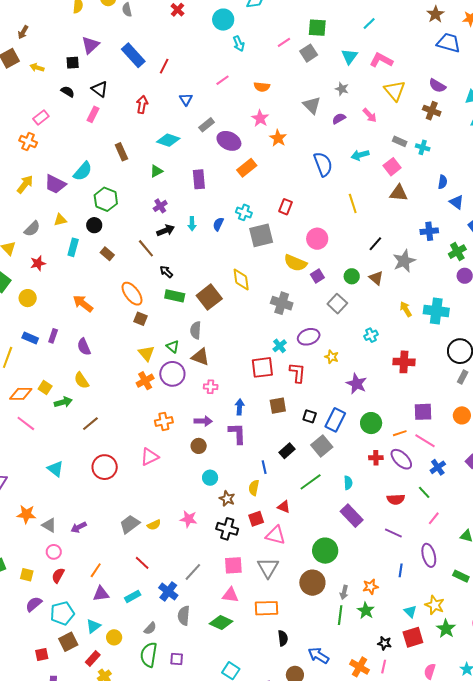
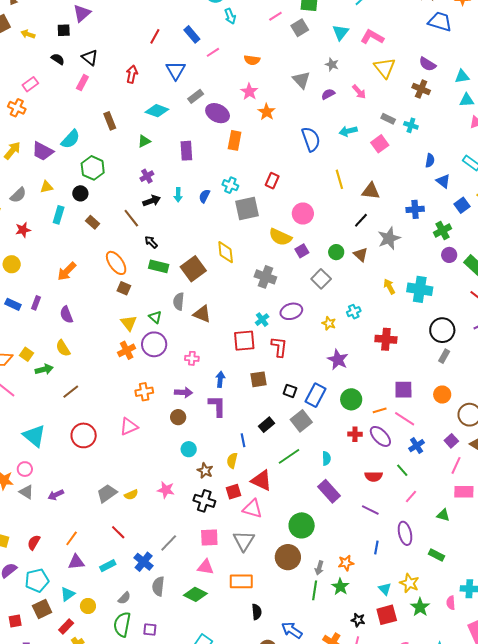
blue rectangle: (133, 55) -> (192, 34), moved, size x0.7
blue triangle: (186, 99) -> (176, 70), size x1.5
orange rectangle: (247, 168) -> (235, 140), turned -42
brown triangle: (399, 193) -> (371, 191), moved
orange arrow: (83, 303) -> (67, 271), turned -85
brown triangle: (200, 357) -> (202, 314), moved
yellow star: (332, 357) -> (329, 323), moved
cyan triangle: (55, 469) -> (34, 436), size x1.4
red triangle: (284, 507) -> (261, 481), size x1.6
pink circle: (54, 552) -> (25, 469), moved

